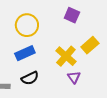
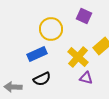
yellow circle: (27, 25) -> (51, 29), moved
purple triangle: (74, 77) -> (86, 78), turned -40

